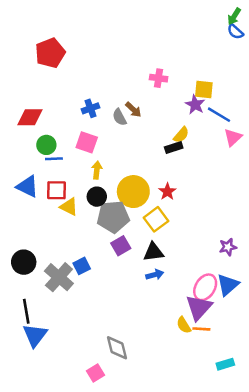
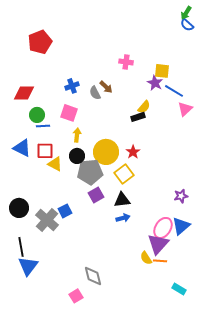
cyan rectangle: (225, 364) -> (179, 289), turned 48

